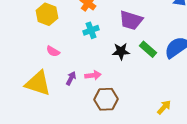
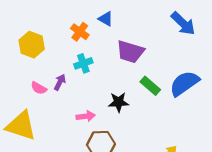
black star: (121, 51) -> (119, 102), moved
purple arrow: (71, 78) -> (60, 82), moved

